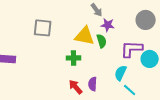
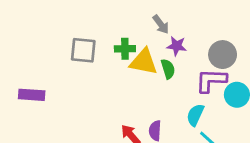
gray circle: (146, 20) -> (223, 55), moved
green cross: (74, 58) -> (125, 49), moved

